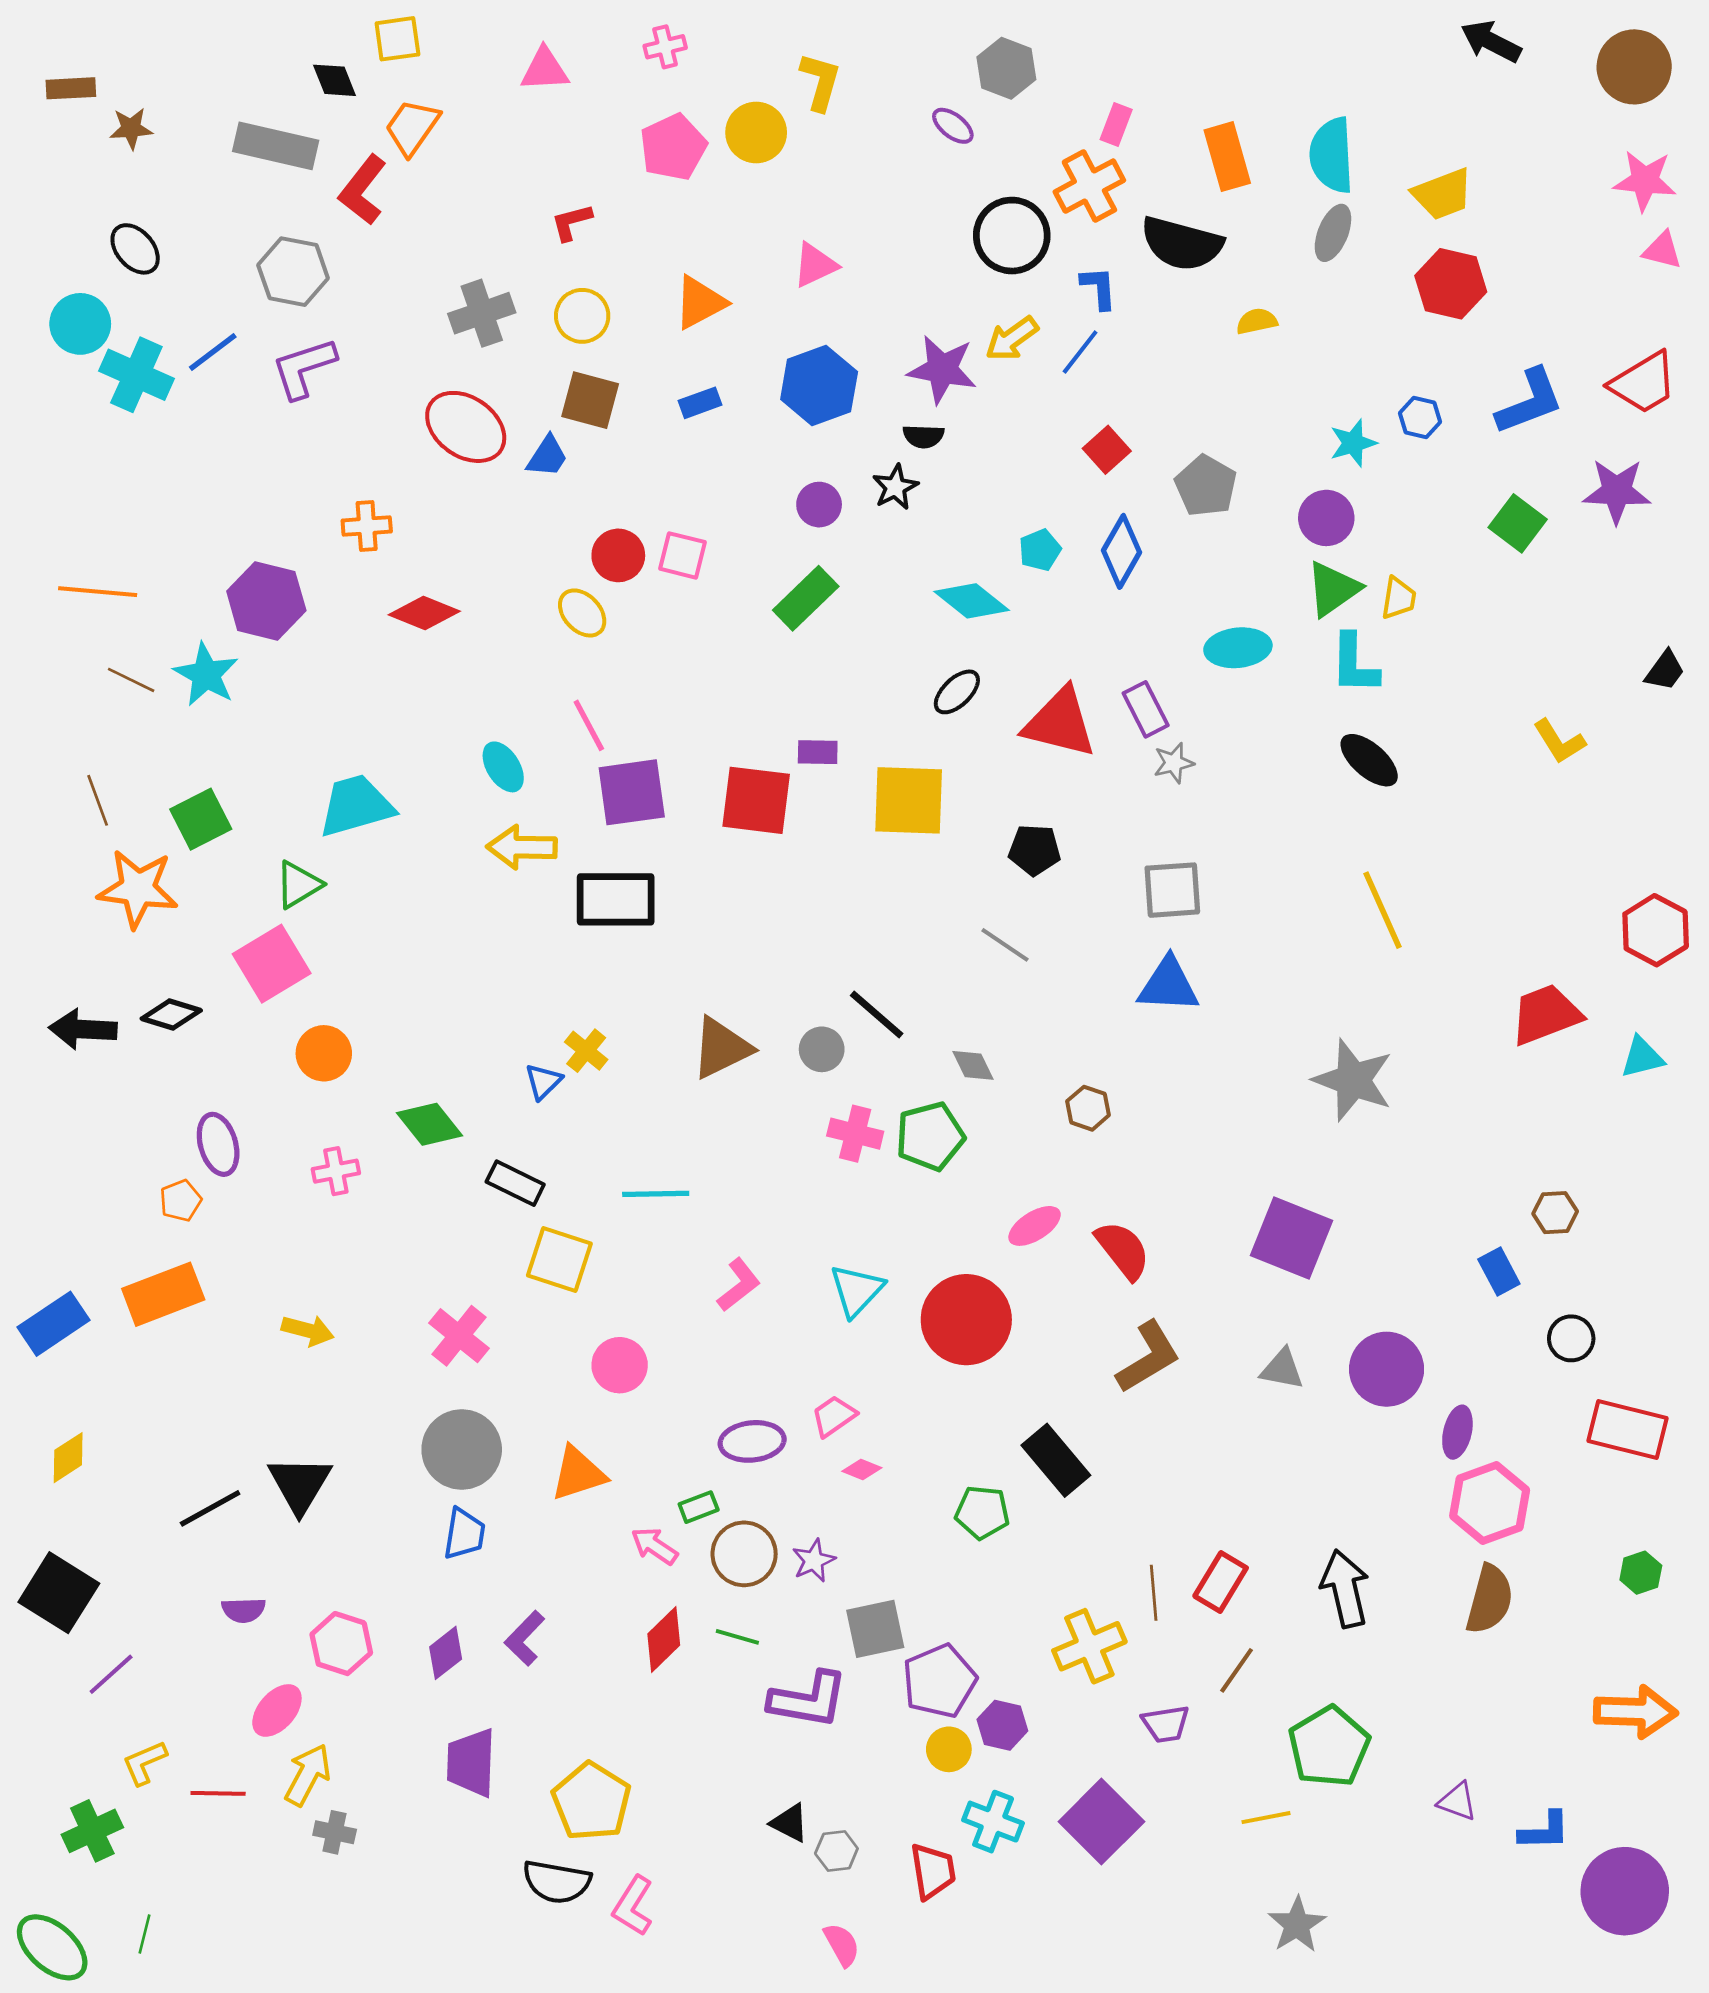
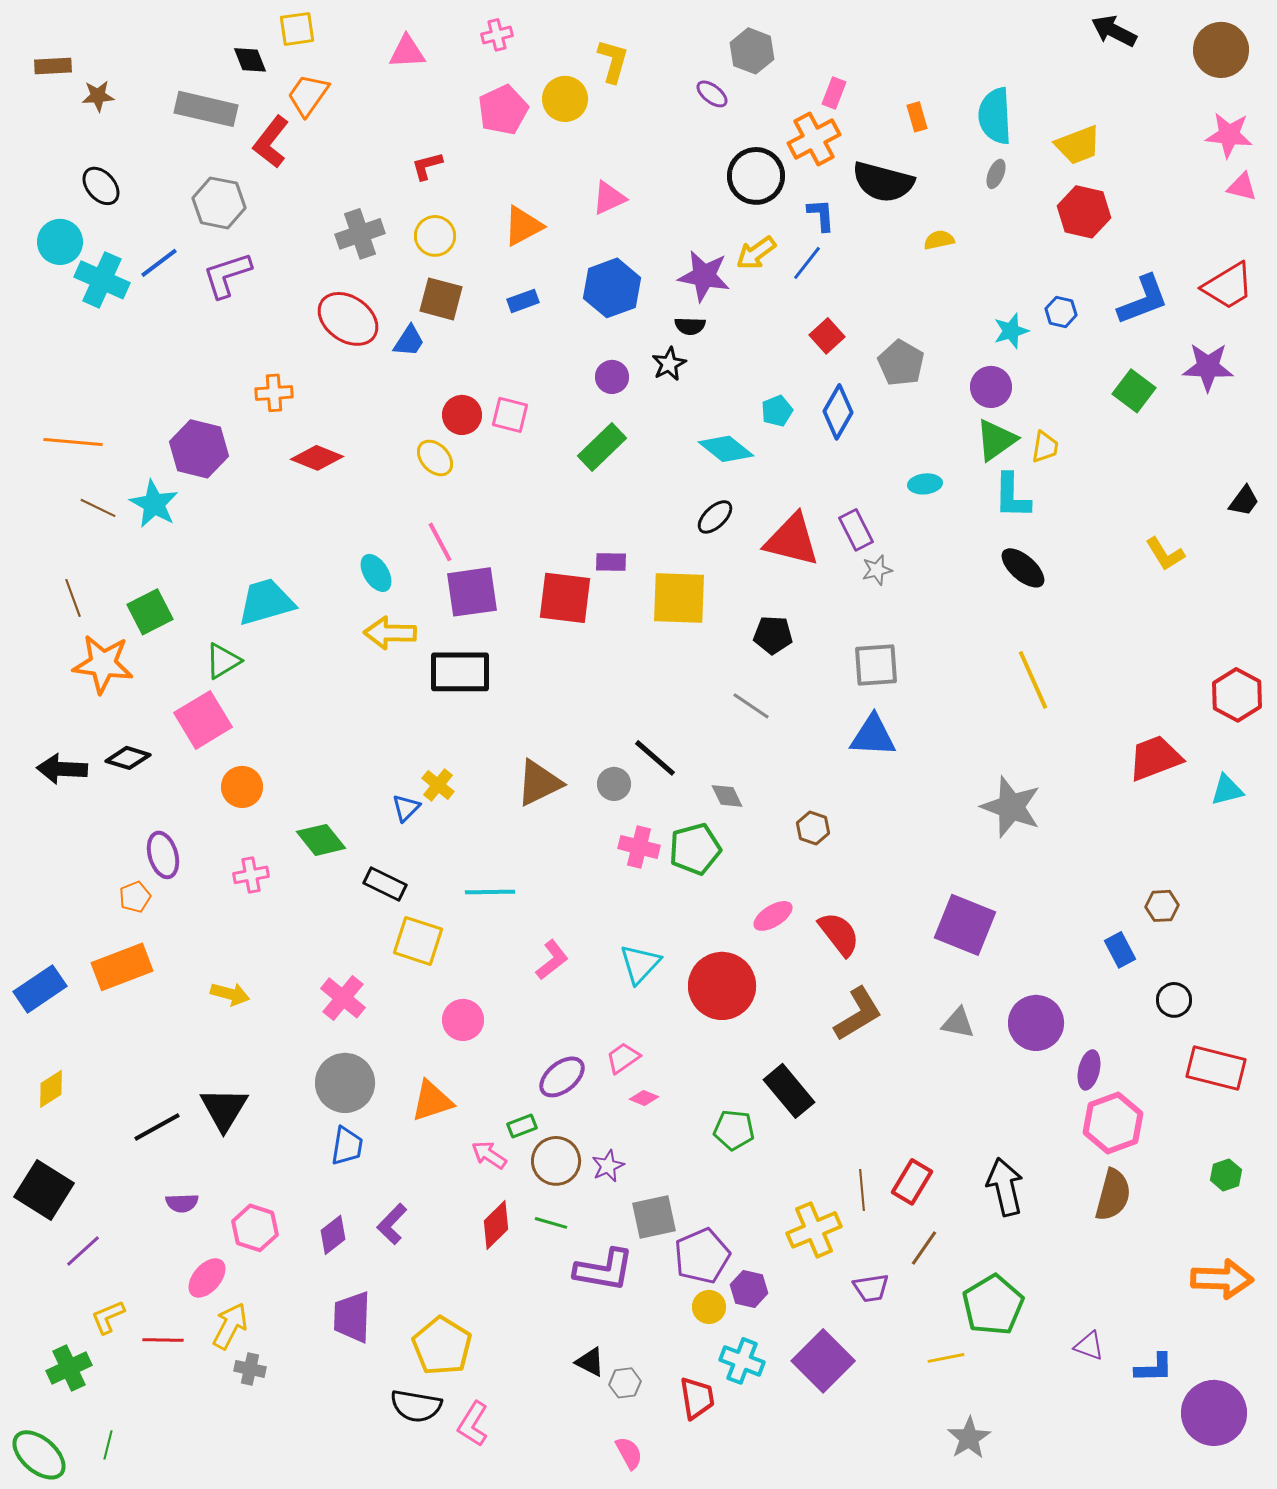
orange rectangle: (1227, 157) -> (917, 117), size x0.6
gray ellipse: (1333, 233) -> (996, 174), size x0.7
cyan ellipse: (1238, 648) -> (925, 484), size x0.7
purple ellipse: (752, 1441) -> (562, 1077), turned -33

